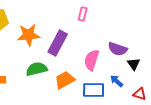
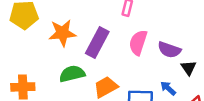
pink semicircle: (92, 60) -> (138, 43), moved

